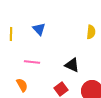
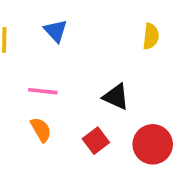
orange semicircle: (22, 85) -> (41, 130), moved

